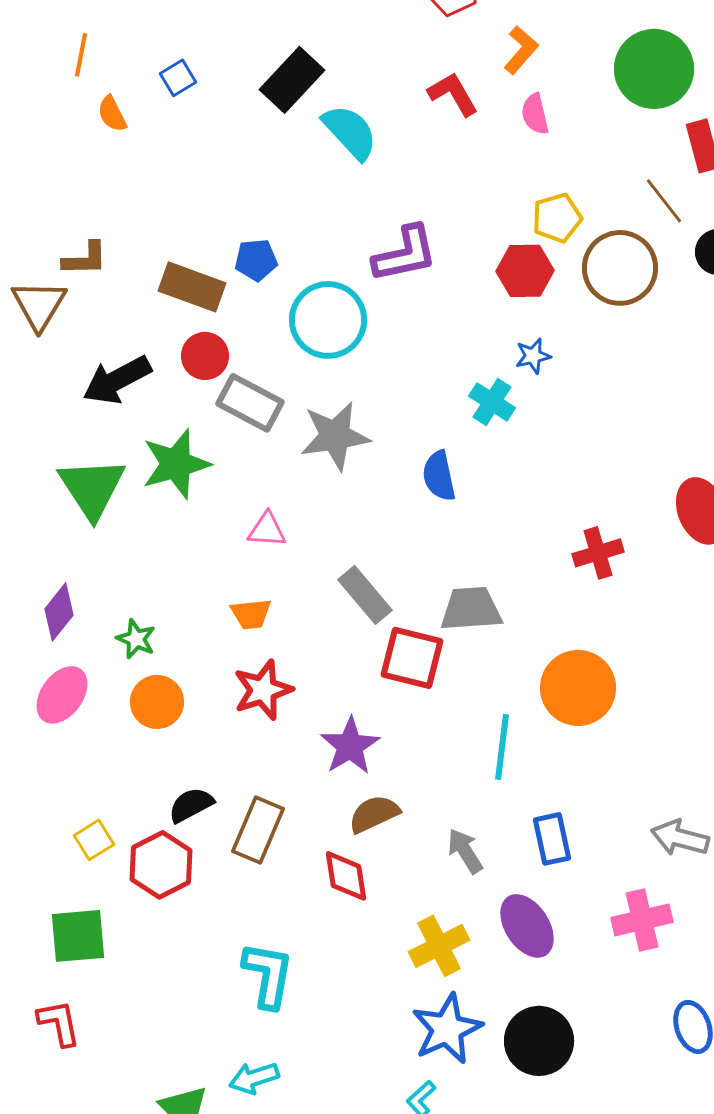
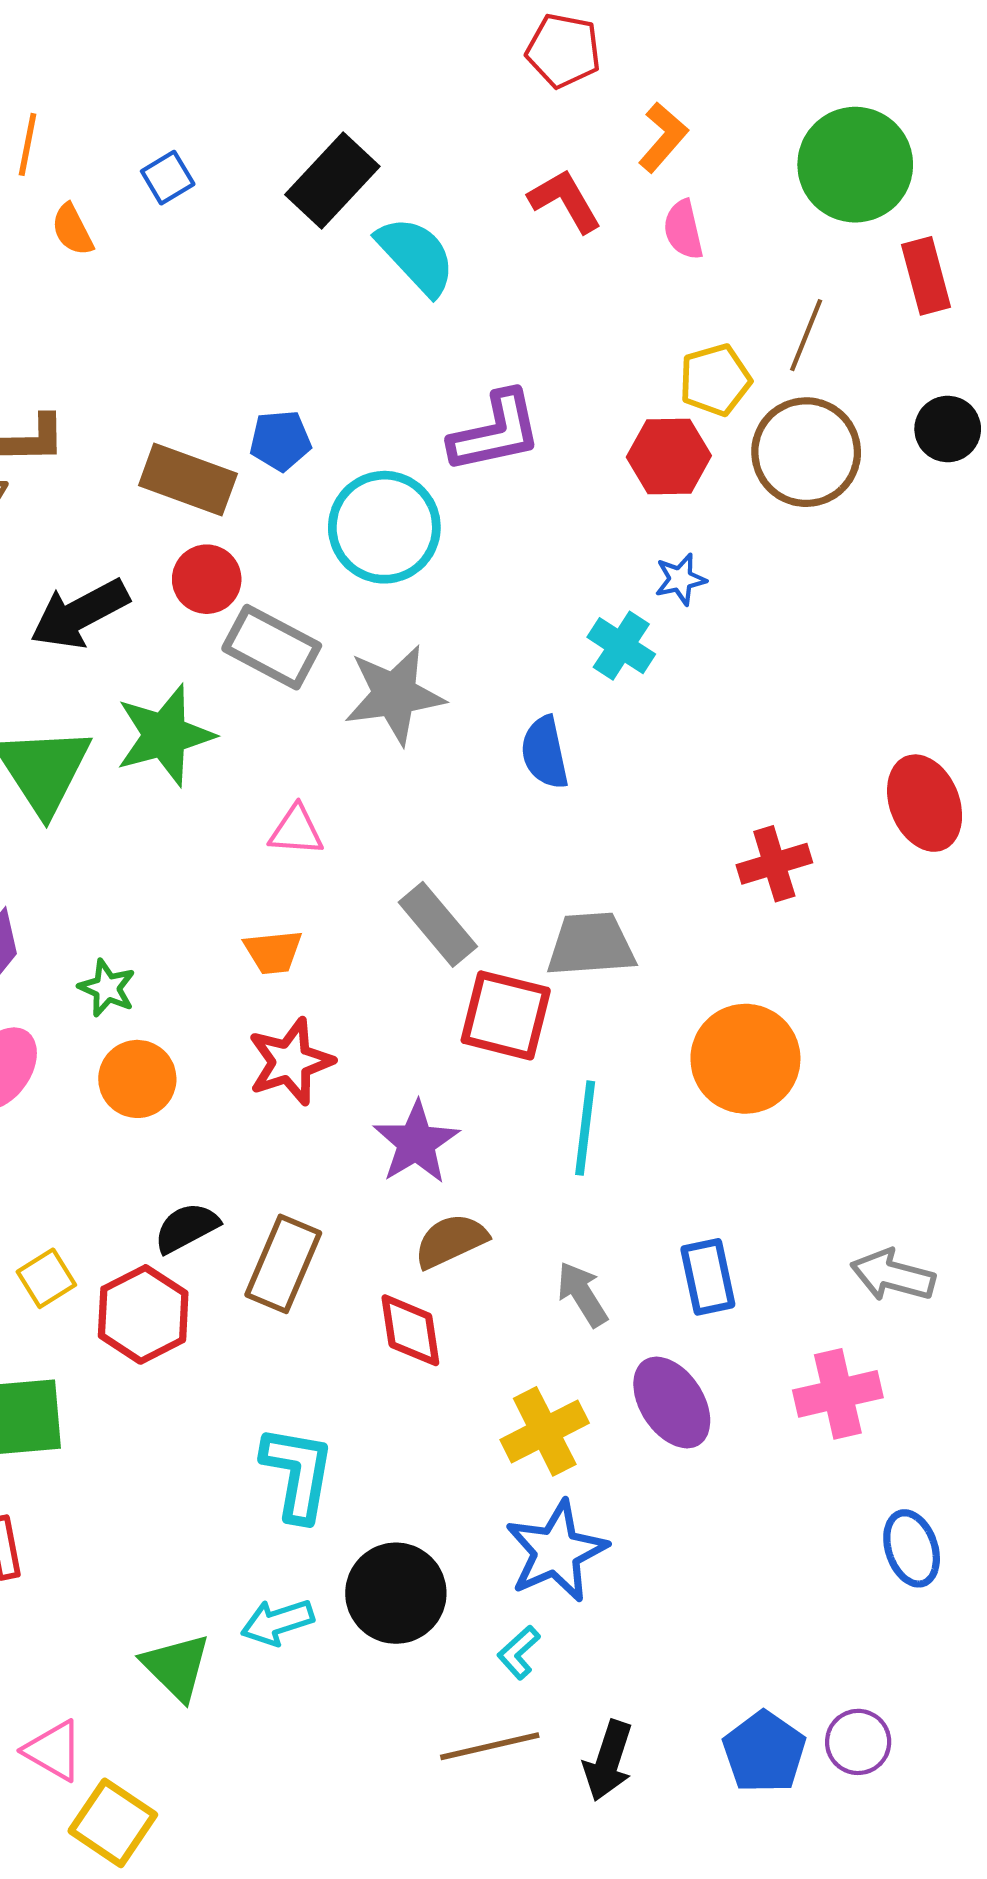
brown line: (664, 201) -> (806, 335), moved, turned 60
cyan line: (502, 747) -> (585, 1128), moved
black circle: (539, 1041) -> (396, 1593), moved

